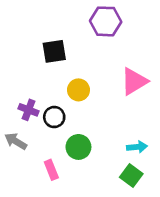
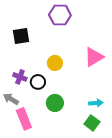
purple hexagon: (106, 21) -> (60, 15), moved
black square: (54, 51) -> (21, 36), moved
pink rectangle: (51, 170) -> (24, 119), moved, size x1.5

